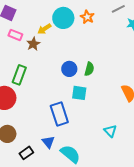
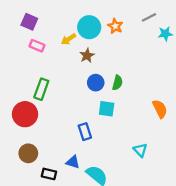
brown star: (33, 44) -> (87, 55), moved
blue rectangle: (59, 114) -> (85, 132), size x0.7
blue triangle: (48, 142) -> (73, 162), turned -32
black rectangle: (26, 153) -> (49, 174), turned 48

